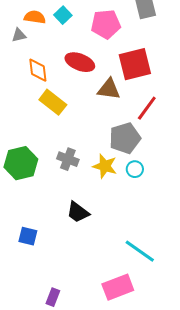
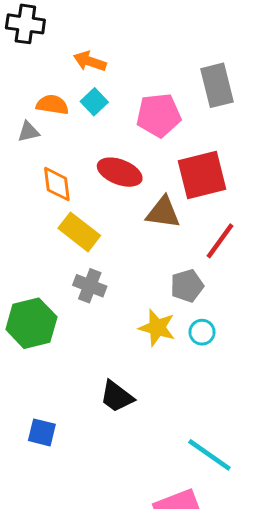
gray pentagon: (125, 138) -> (187, 286), size x0.7
gray cross: (68, 159) -> (90, 286), moved

